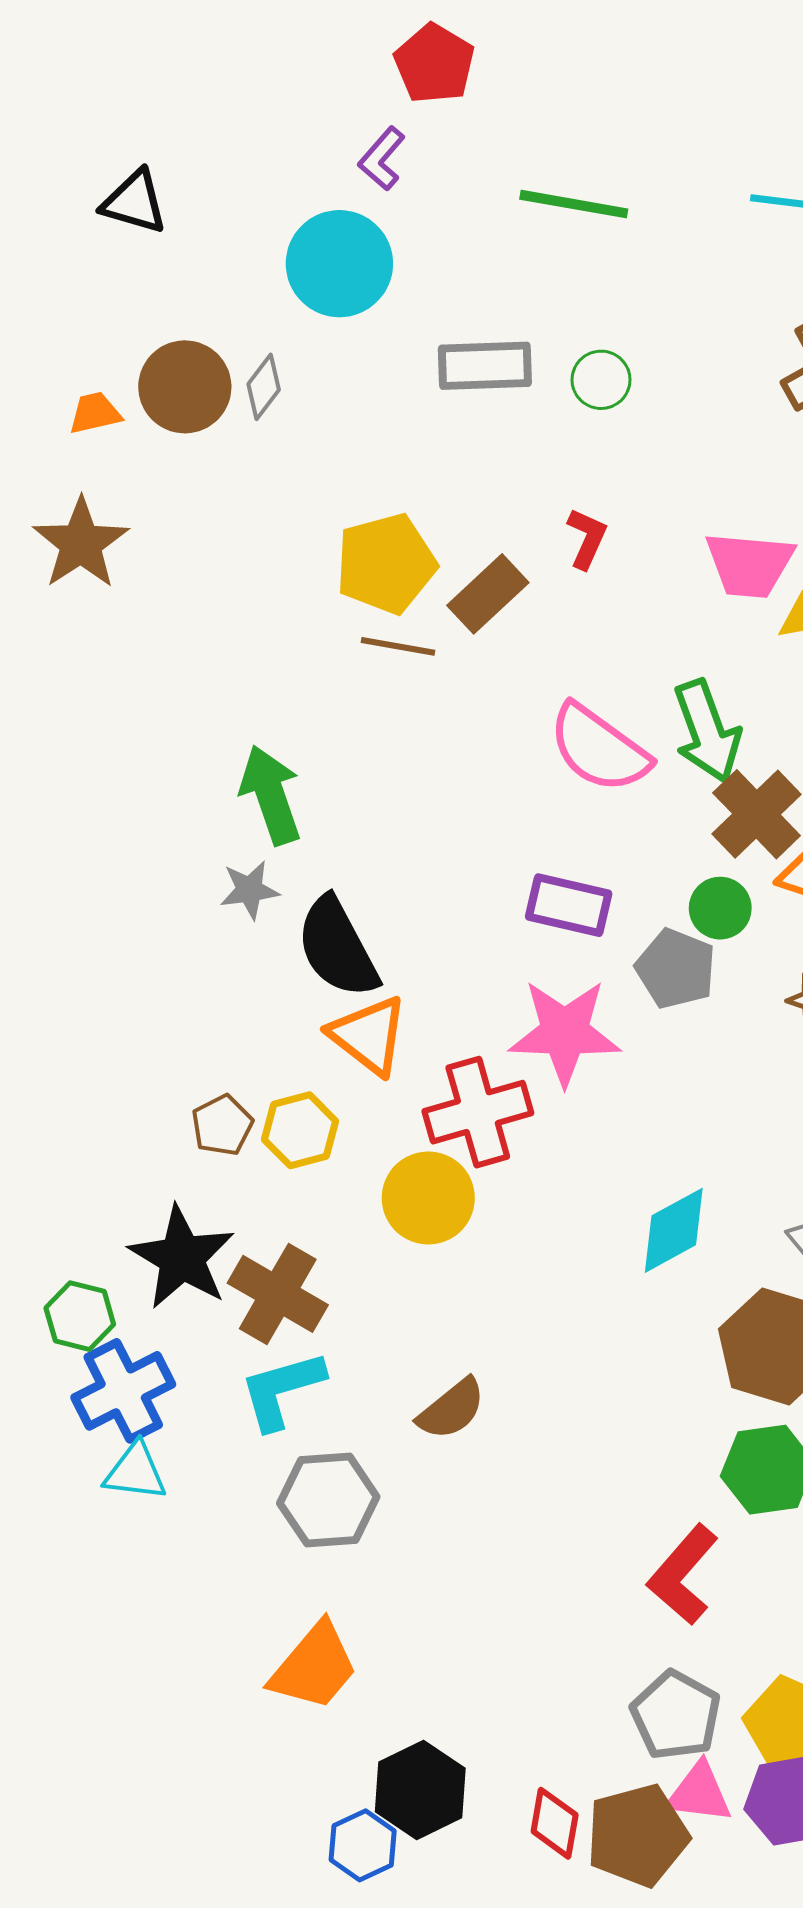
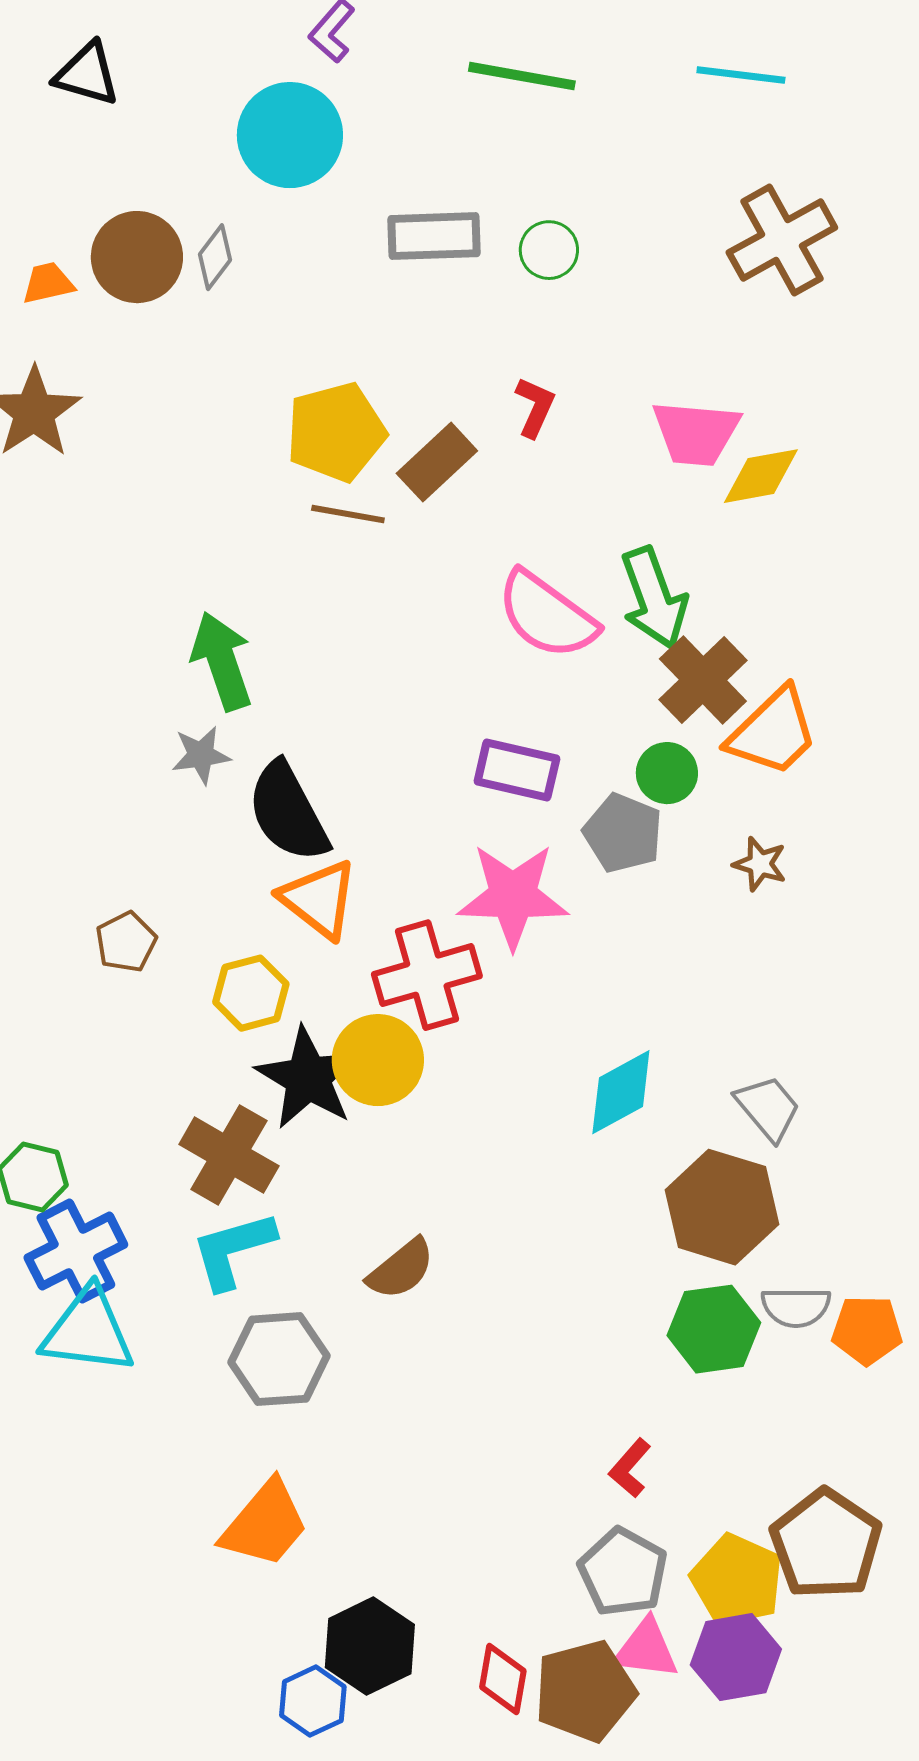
brown pentagon: (222, 1125) -> (126, 942), moved
black star: (182, 1258) -> (308, 1078), moved
cyan triangle: (135, 1472) -> (88, 1331), size x1.5
red L-shape: (683, 1575) -> (630, 1468), moved, size x0.6

